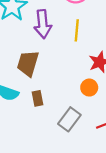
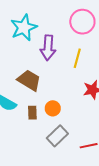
brown trapezoid: (28, 63) -> (29, 80), turned 95
orange circle: (89, 88) -> (53, 108), moved

